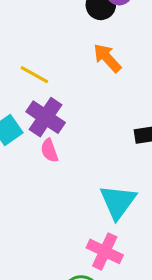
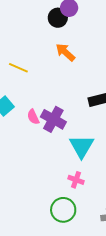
purple cross: (46, 117) -> (53, 119), moved
pink cross: (105, 251) -> (76, 180), size x0.7

